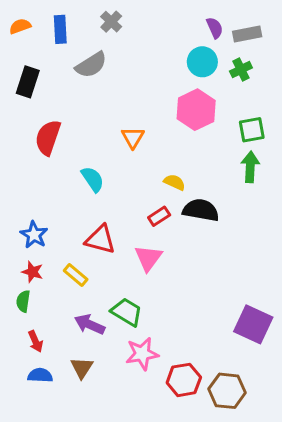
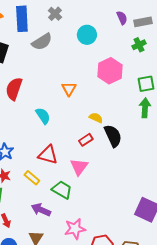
blue rectangle: (60, 29) -> (22, 19), size x1.4
cyan circle: (202, 62) -> (87, 35), moved
black semicircle: (201, 210) -> (113, 136), turned 55
green trapezoid: (127, 312) -> (62, 190), moved

